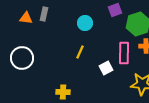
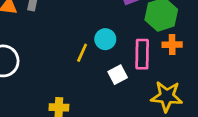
cyan circle: (85, 23) -> (105, 39), moved

